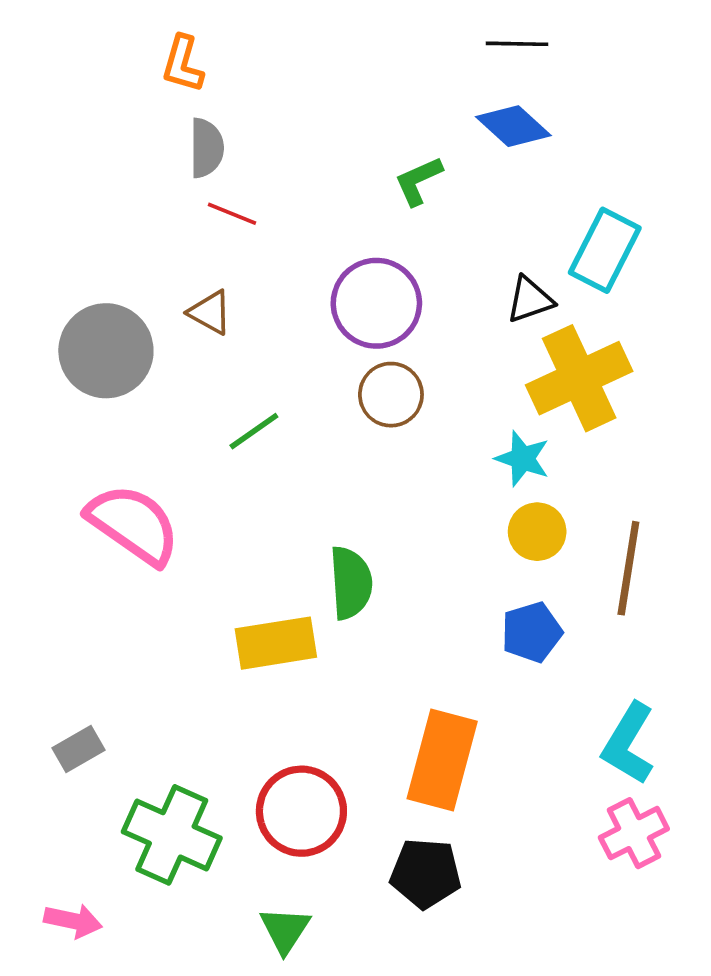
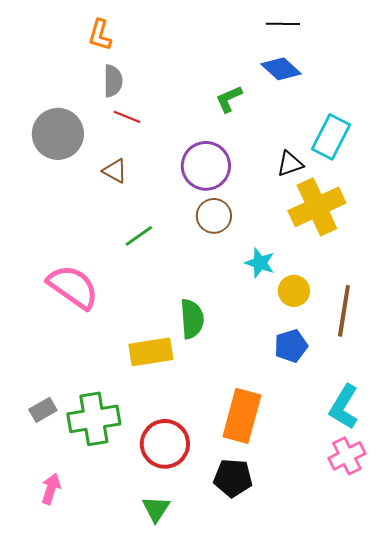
gray circle: (106, 351) -> (58, 134), moved
cyan star: (522, 459) -> (260, 263), moved
green cross: (172, 835) -> (94, 419), moved, turned -33
pink arrow: (73, 921) -> (51, 489), moved, turned -84

